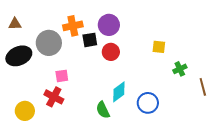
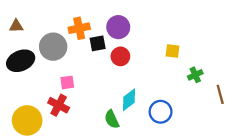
yellow circle: (25, 111) -> (27, 120), size x1.4

